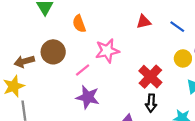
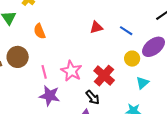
pink star: (107, 51) -> (71, 71), moved, turned -30
pink line: (83, 70) -> (44, 72), turned -64
black arrow: (151, 103) -> (93, 97), moved, turned -42

